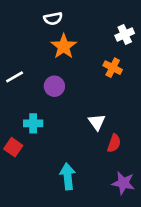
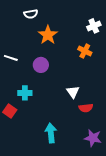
white semicircle: (53, 19) -> (31, 14), moved
white line: (15, 77) -> (11, 58), turned 48
red semicircle: (114, 143) -> (86, 108), turned 64

